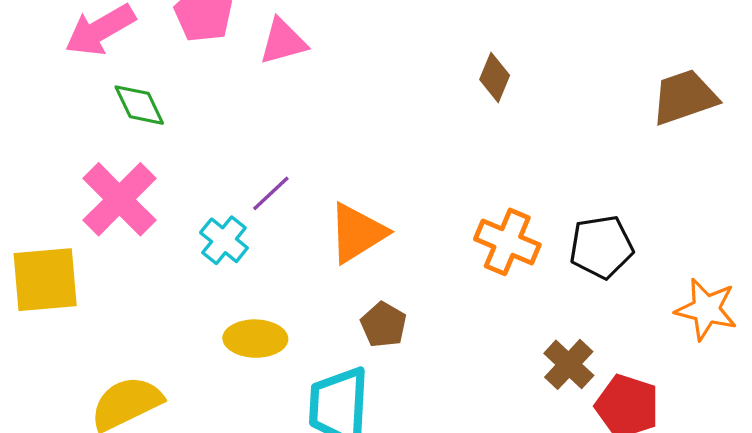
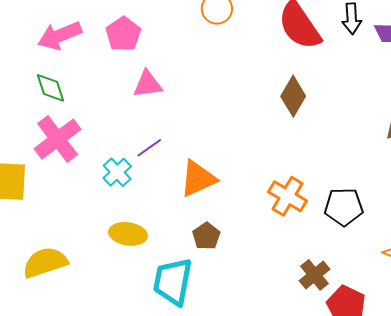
pink triangle: (283, 42) -> (148, 84), moved
brown diamond: (495, 77) -> (293, 96), size x1.4
green diamond: (139, 105) -> (51, 88), moved

